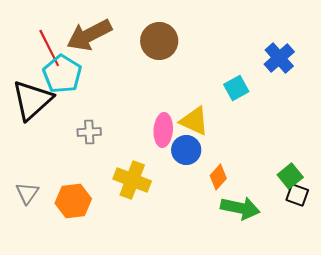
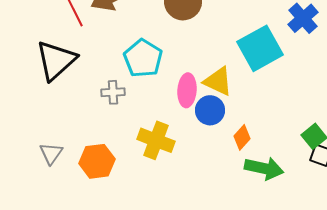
cyan pentagon: (62, 74) -> (143, 58), moved
cyan square: (236, 88) -> (260, 48), size x1.8

